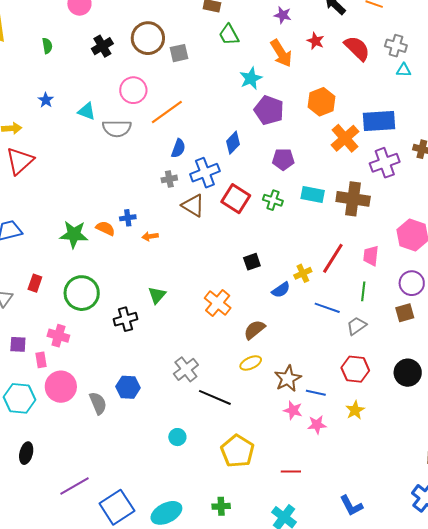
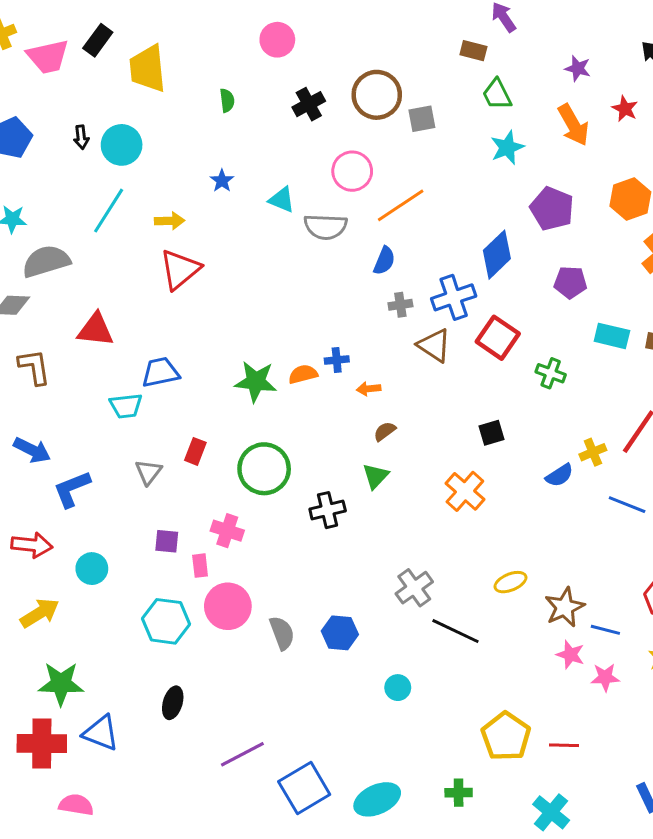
cyan star: (251, 78) -> (507, 148), moved
blue diamond: (233, 143) -> (497, 255), size x1.4
blue semicircle: (178, 148) -> (384, 261), moved
green cross: (273, 200) -> (551, 373), moved
orange semicircle: (105, 228) -> (303, 374), turned -42
black square: (252, 262) -> (492, 433), moved
brown semicircle: (254, 330) -> (385, 431), moved, size x0.7
blue hexagon: (128, 387) -> (340, 633), moved
yellow pentagon: (237, 451) -> (506, 736), moved

